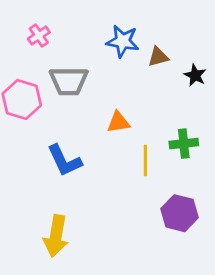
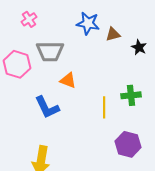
orange triangle: (118, 122) -> (68, 80), moved, turned 30

